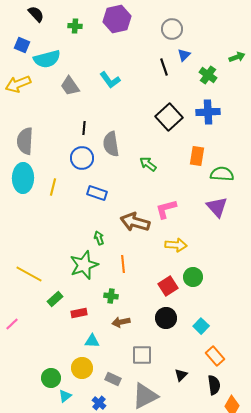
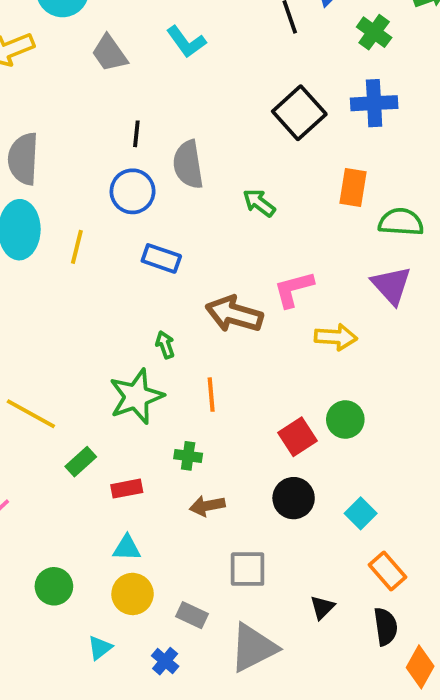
yellow arrow: (176, 245) -> (336, 337), moved
cyan triangle: (92, 341) -> (127, 548), moved
green circle: (51, 378) -> (54, 586), moved

